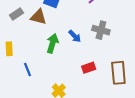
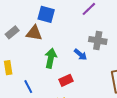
blue arrow: (75, 36) -> (81, 54), moved
red rectangle: (89, 68) -> (66, 80), moved

